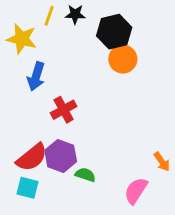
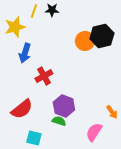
black hexagon: (114, 32) -> (102, 36), moved
yellow star: (22, 39) -> (15, 27), turned -30
purple hexagon: (61, 156) -> (64, 106), moved
cyan square: (27, 188) -> (34, 138), moved

